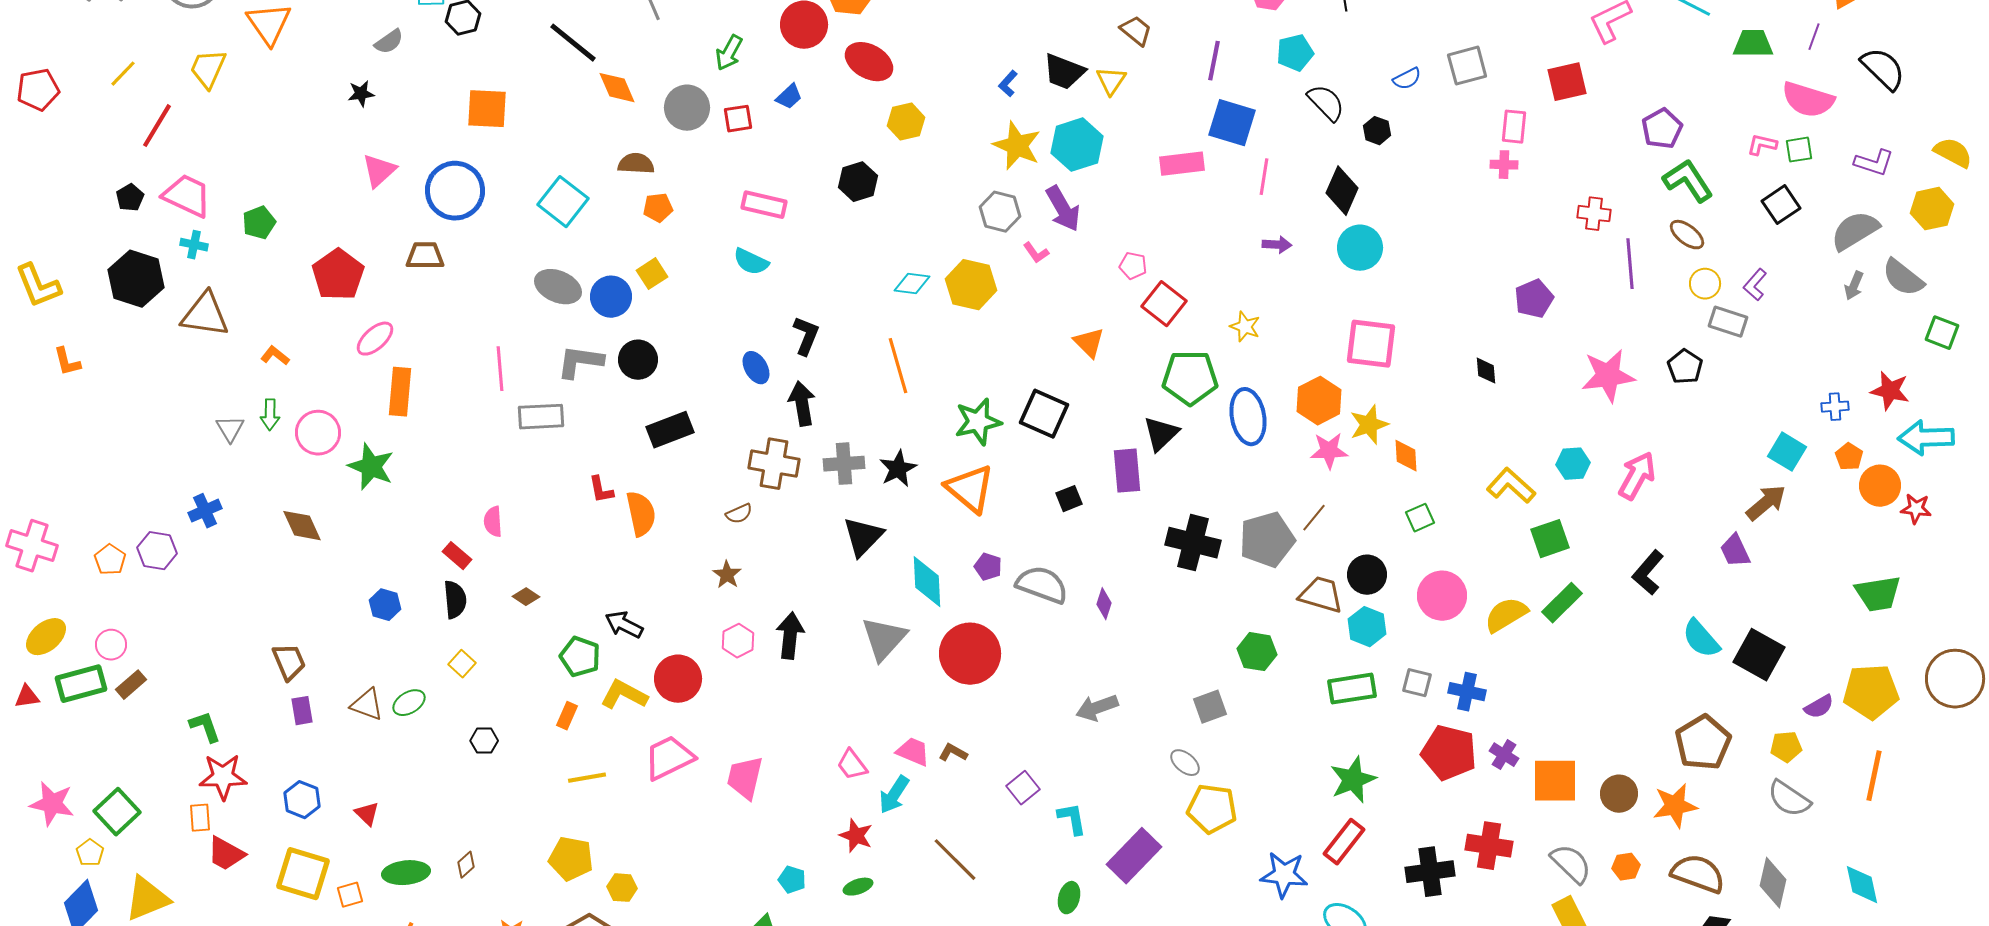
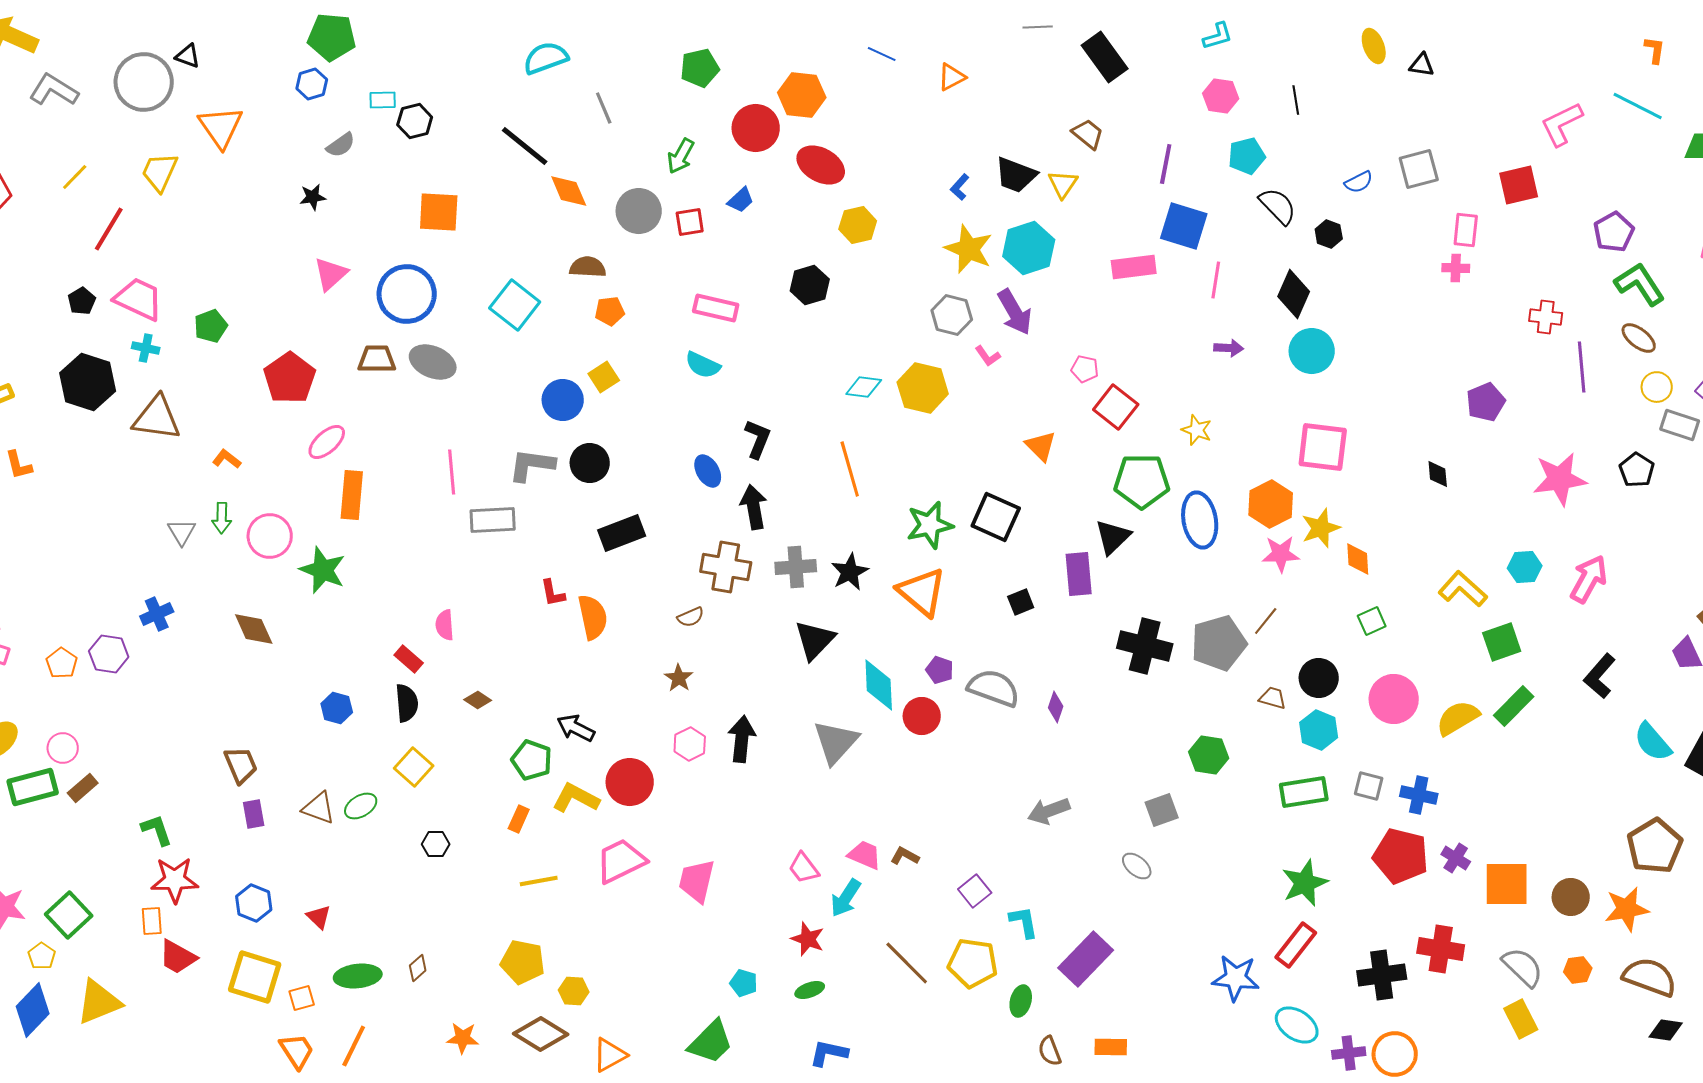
gray ellipse: (558, 287) -> (433, 362), moved
brown trapezoid: (1321, 595) -> (1273, 698), size x0.6
red circle: (970, 654) -> (922, 716), moved, size x0.6
yellow square: (462, 664) -> (414, 767), size x1.4
yellow pentagon: (1212, 809) -> (973, 963), moved

